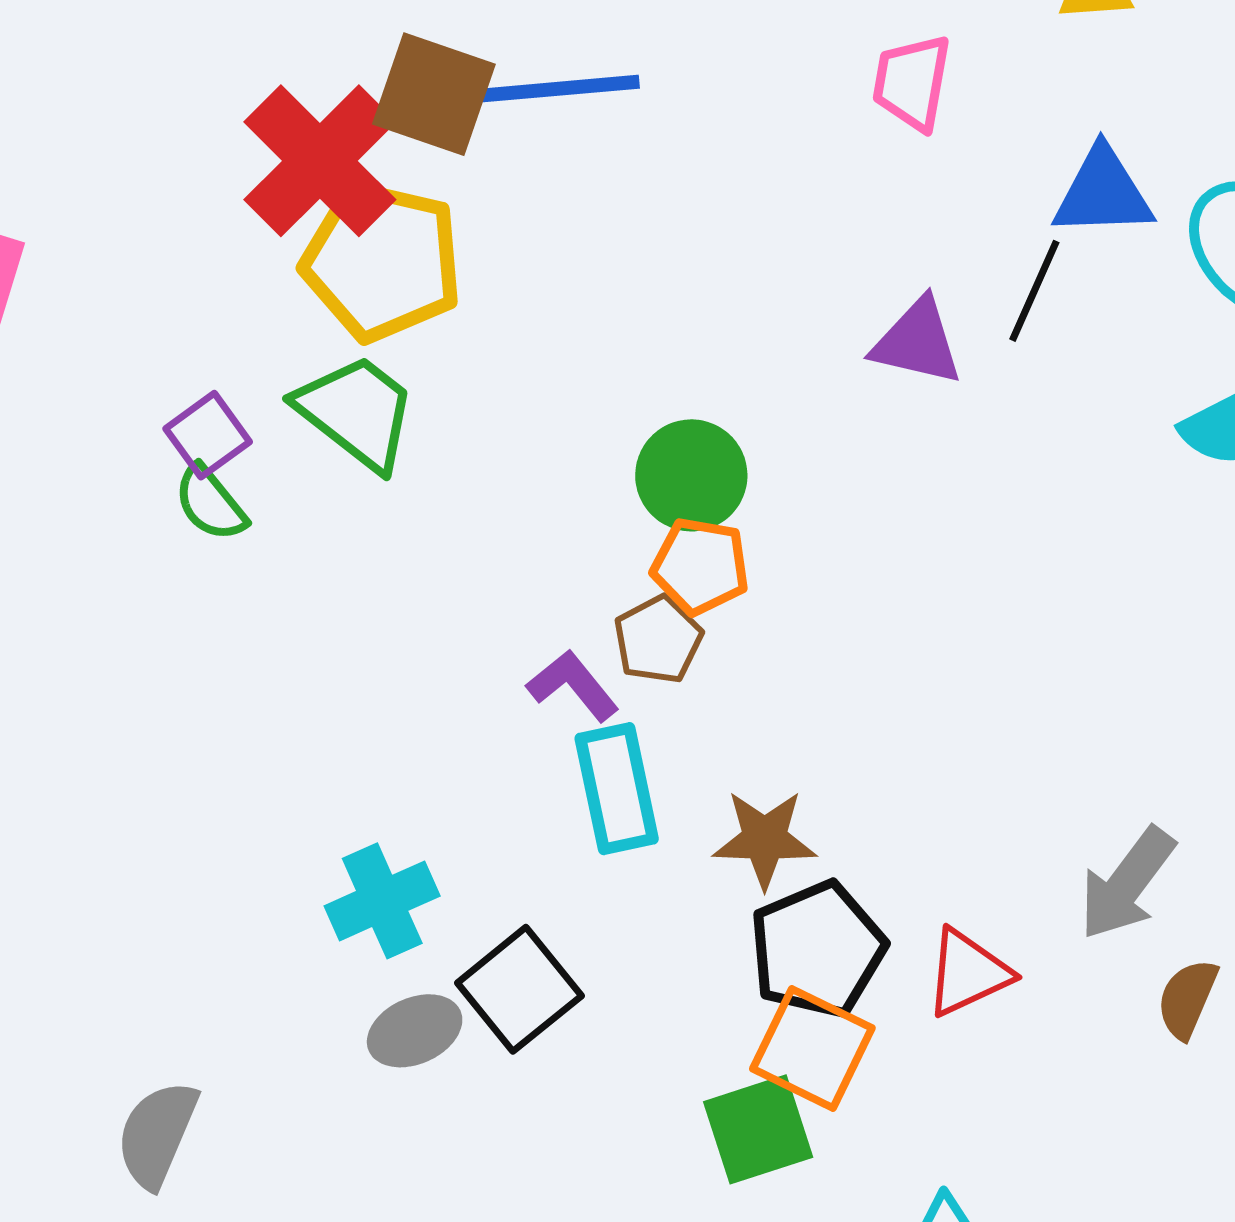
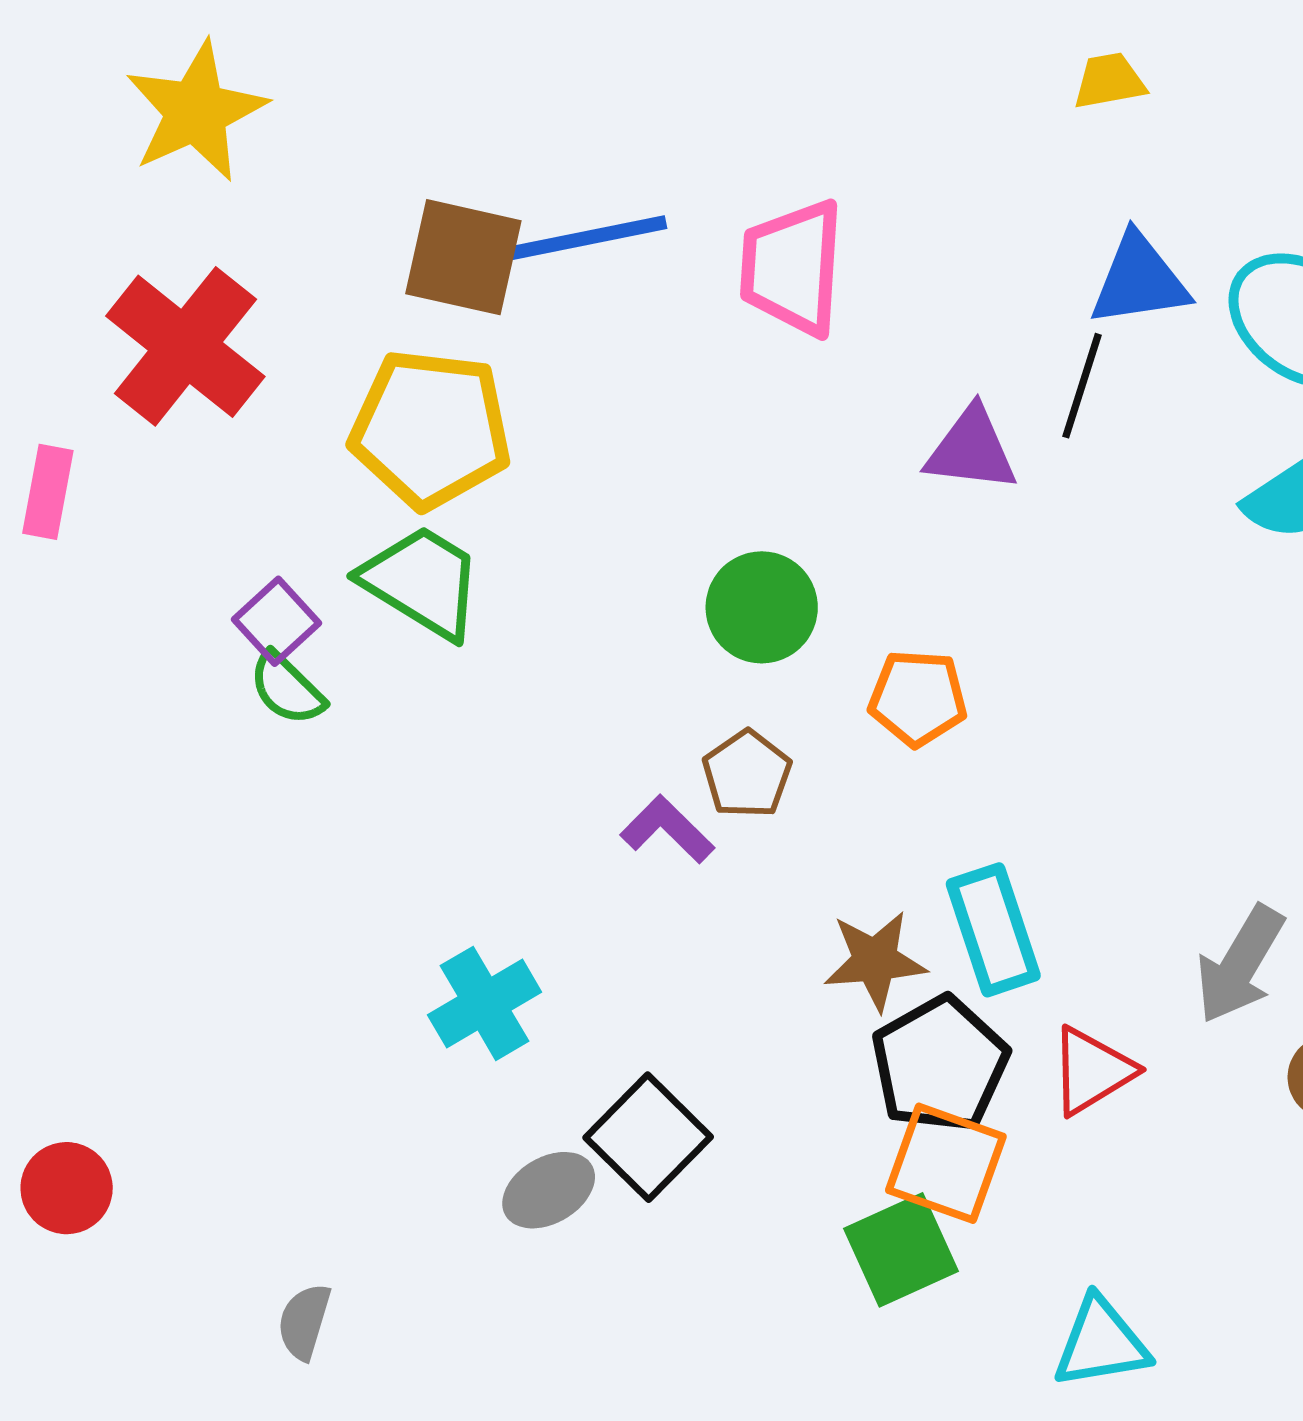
pink trapezoid: (912, 82) -> (792, 268), moved, size x1.4
red cross: (320, 161) -> (185, 346), moved
orange pentagon: (700, 566) -> (918, 698), moved
cyan rectangle: (617, 789) -> (993, 930), moved
cyan cross: (382, 901) -> (485, 1003), moved
gray semicircle: (157, 1134) -> (304, 1322), size x0.7

